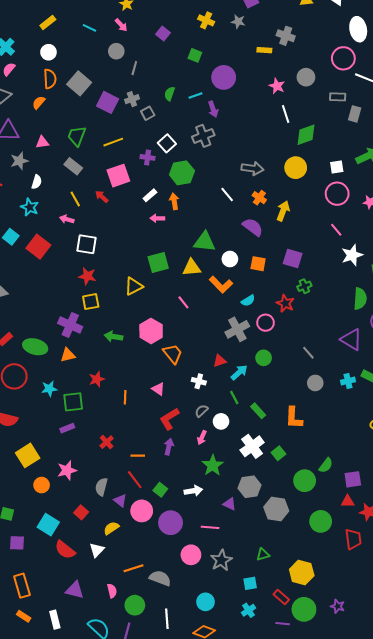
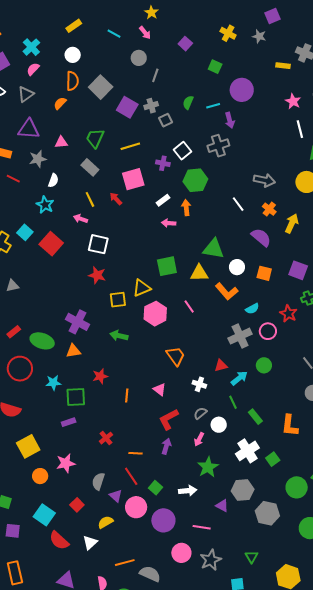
yellow square: (91, 302) -> (118, 300), moved
pink hexagon: (151, 331) -> (155, 314), moved
green triangle: (263, 554) -> (252, 557), turned -48

